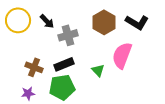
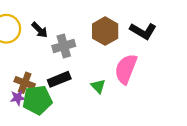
green pentagon: (62, 87) -> (37, 100), moved
purple star: (28, 93) -> (18, 98), moved

